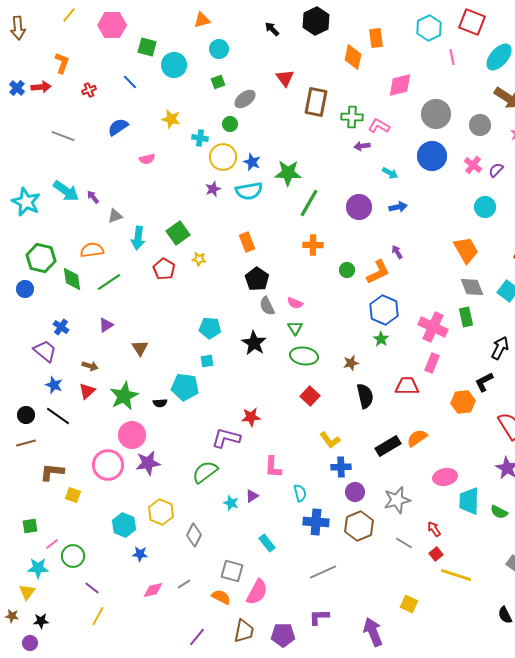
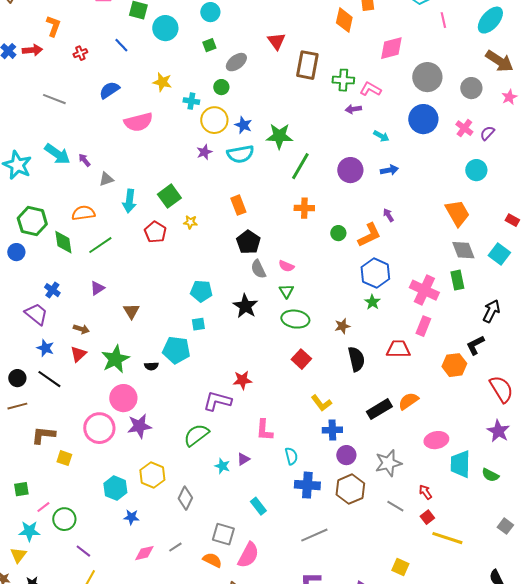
pink semicircle: (147, 159) -> (138, 122), size x1.8

